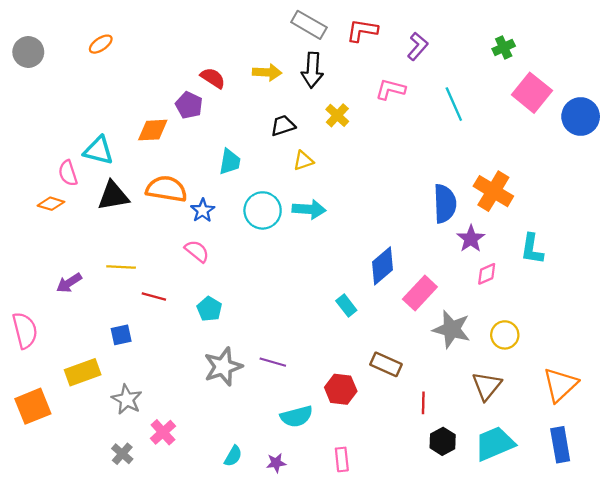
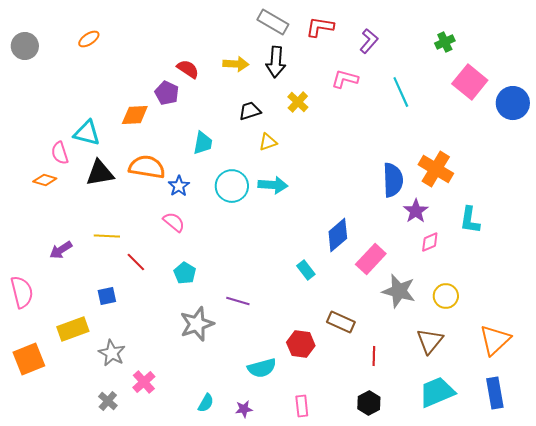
red line: (154, 296) -> (136, 262), turned 30
purple line: (273, 362) -> (238, 301), moved
black hexagon: (443, 441) -> (369, 403), moved

